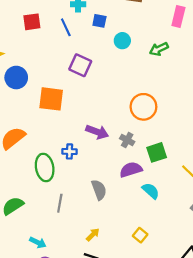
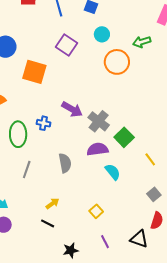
cyan circle: (122, 41) -> (102, 34), moved
orange circle: (143, 107) -> (117, 62), moved
gray cross: (127, 140) -> (99, 121), size x1.5
green square: (157, 152) -> (124, 137), turned -36

